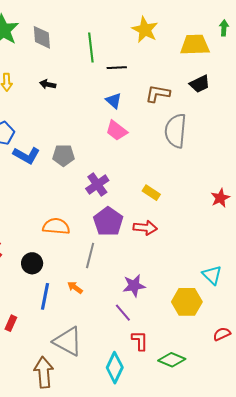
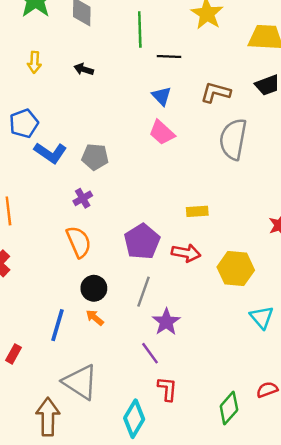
purple cross: (97, 185) -> (83, 198), moved, size x0.7
yellow rectangle: (151, 193) -> (197, 211), turned -42
orange semicircle: (56, 226) -> (79, 242), turned 56
gray line: (90, 255) -> (143, 292), moved
black circle: (32, 263) -> (94, 288), moved
purple star: (134, 286) -> (166, 322), turned -30
yellow hexagon: (187, 302) -> (236, 269), moved
green diamond: (172, 360) -> (229, 408), moved, turned -76

